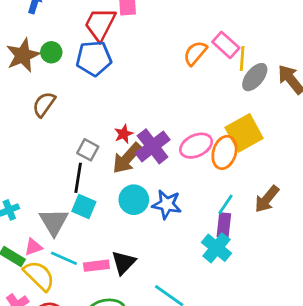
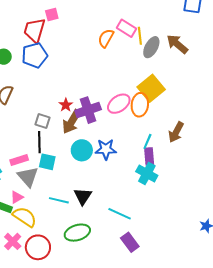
purple cross: (153, 146) -> (88, 110), turned 30
cyan line: (64, 258) -> (59, 200), moved
pink rectangle: (96, 266) -> (19, 160), moved

